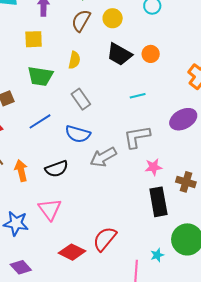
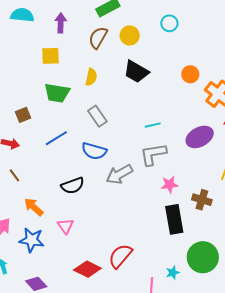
orange circle: (151, 54) -> (190, 74), moved
cyan line: (138, 96) -> (153, 125), moved
orange arrow: (21, 171) -> (34, 207), moved, turned -35
pink triangle: (50, 209) -> (66, 226), size x0.7

